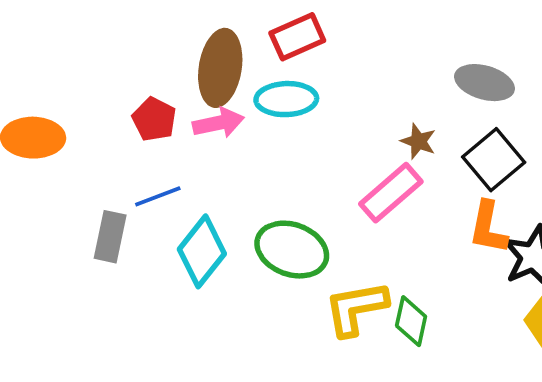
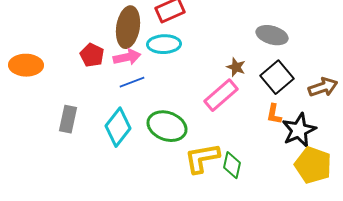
blue line: (158, 196) -> (132, 82), moved
orange L-shape: (488, 228) -> (274, 114), size x0.7

